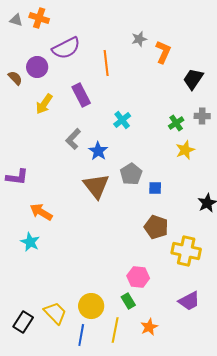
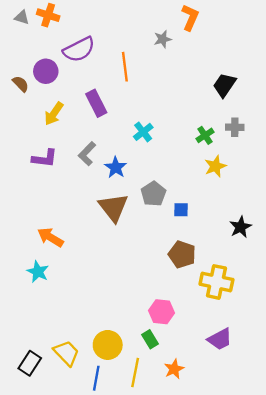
orange L-shape: (163, 52) -> (190, 17), moved
purple L-shape: (17, 177) -> (45, 158), moved

